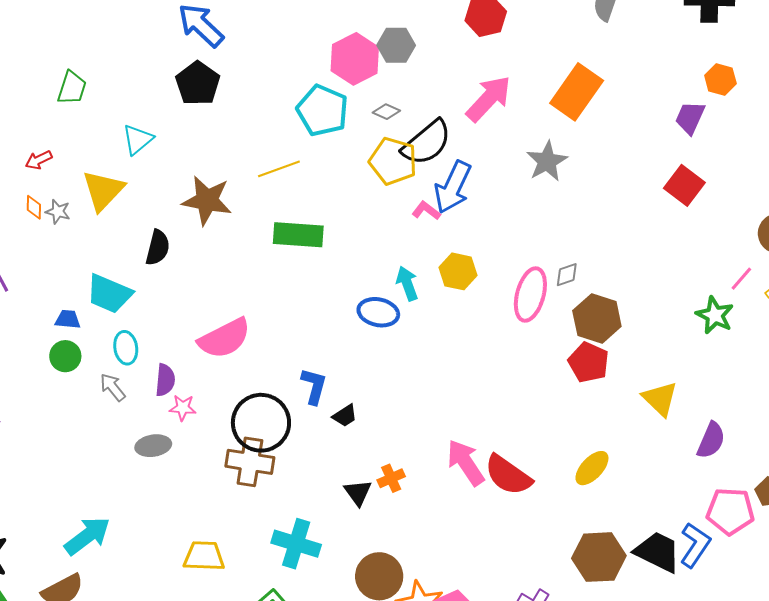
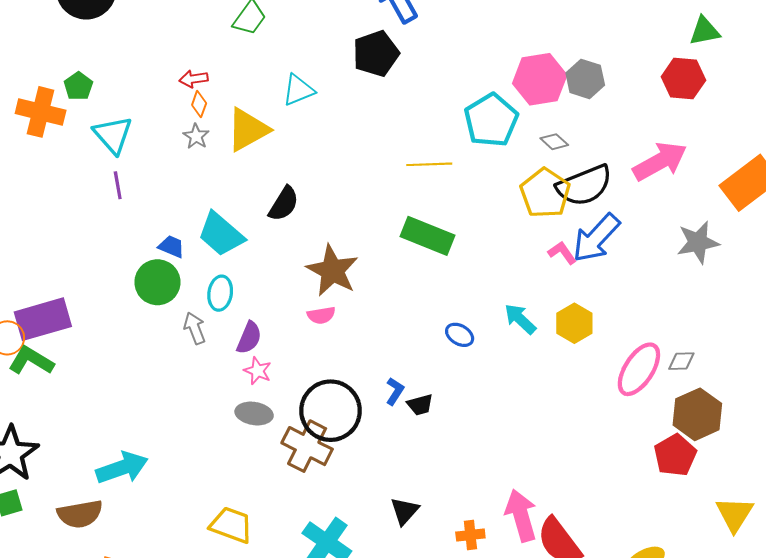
brown star: (207, 200) -> (332, 271), moved
orange diamond: (34, 207) -> (199, 104), moved
cyan arrow: (407, 283) -> (520, 319), turned -44
blue ellipse: (378, 312) -> (460, 335), moved, size x0.7
pink semicircle: (224, 338) -> (321, 315), size x0.5
green circle: (65, 356) -> (157, 282), size x1.4
blue L-shape: (314, 386) -> (395, 391), size x0.7
black trapezoid: (345, 416) -> (420, 405), moved
gray ellipse: (153, 446) -> (254, 414), moved
orange cross: (391, 478) -> (470, 535), moved

